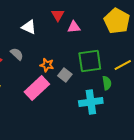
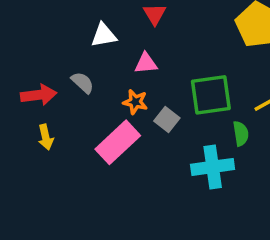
white triangle: (29, 27) -> (104, 35), turned -35
pink triangle: (74, 27) -> (146, 63), moved

